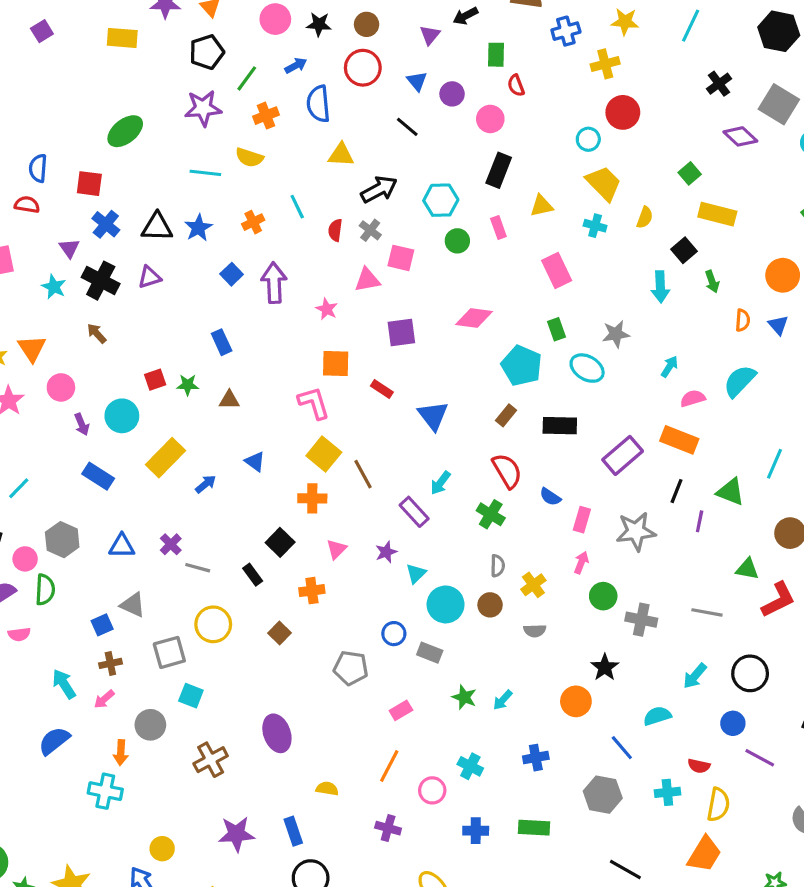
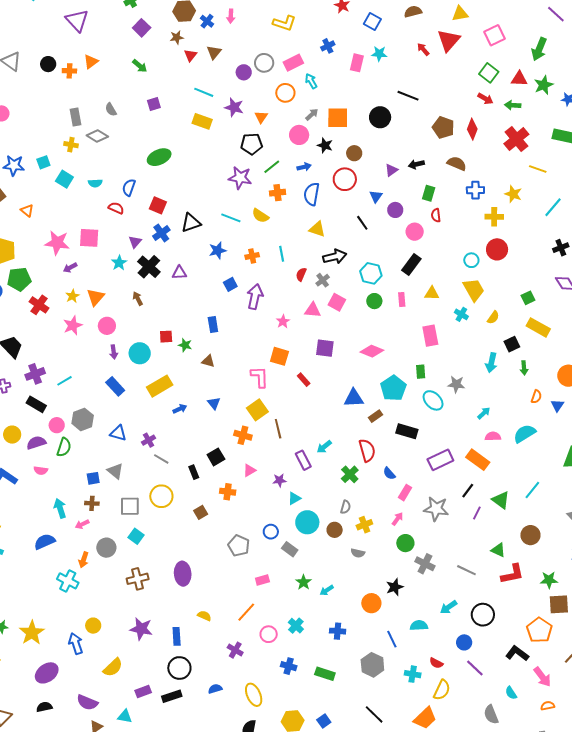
green ellipse: (125, 131) -> (159, 157), moved
black triangle: (157, 227) -> (191, 223), moved, turned -35
blue triangle: (433, 416) -> (354, 398), moved, turned 50

